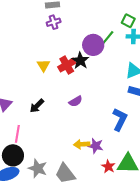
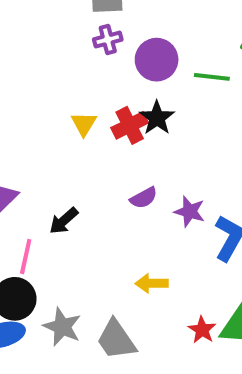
green line: (107, 38) -> (212, 77), turned 54
purple circle: (93, 45) -> (157, 60), moved
black arrow: (37, 106) -> (64, 221), moved
purple star: (96, 146) -> (190, 211), moved

